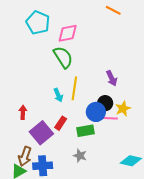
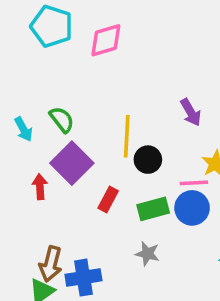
green semicircle: (63, 57) -> (62, 120), moved, size x0.7
cyan arrow: (58, 95) -> (23, 129), moved
black circle: (105, 103) -> (148, 160), moved
blue circle: (96, 112) -> (192, 208), moved
purple square: (41, 133) -> (72, 163), moved

